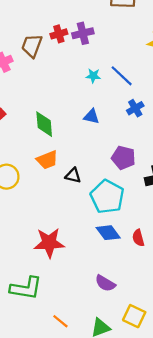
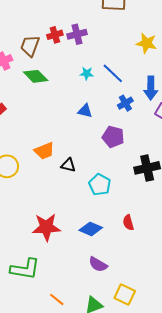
green diamond: (44, 124) -> (36, 76), moved, turned -40
purple pentagon: (123, 158) -> (113, 137), moved
cyan pentagon: (107, 197) -> (100, 185), size x0.7
blue diamond: (108, 233) -> (91, 229), moved, turned -30

